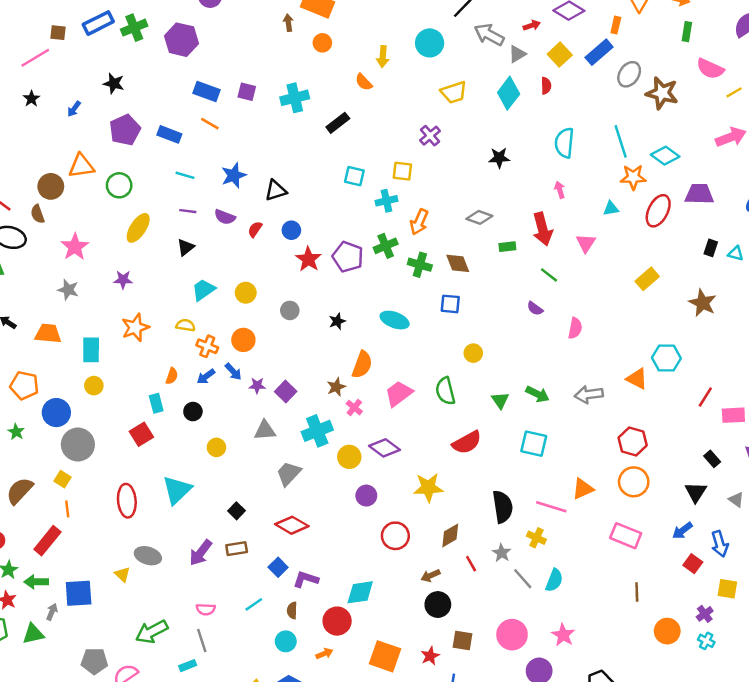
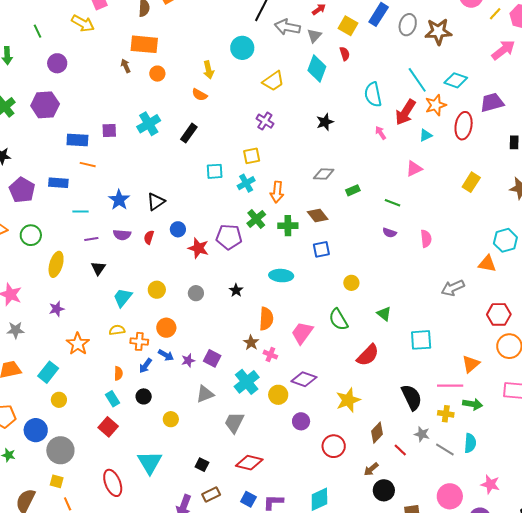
red arrow: (543, 229) -> (405, 112), moved, turned 64
pink triangle: (586, 243) -> (414, 169), turned 48
cyan rectangle: (91, 350) -> (48, 372), turned 55
green arrow: (538, 394) -> (473, 404), moved

